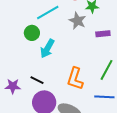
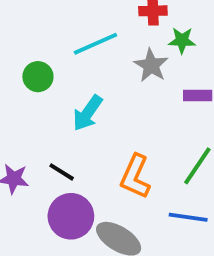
green circle: (32, 33) -> (38, 77), moved

